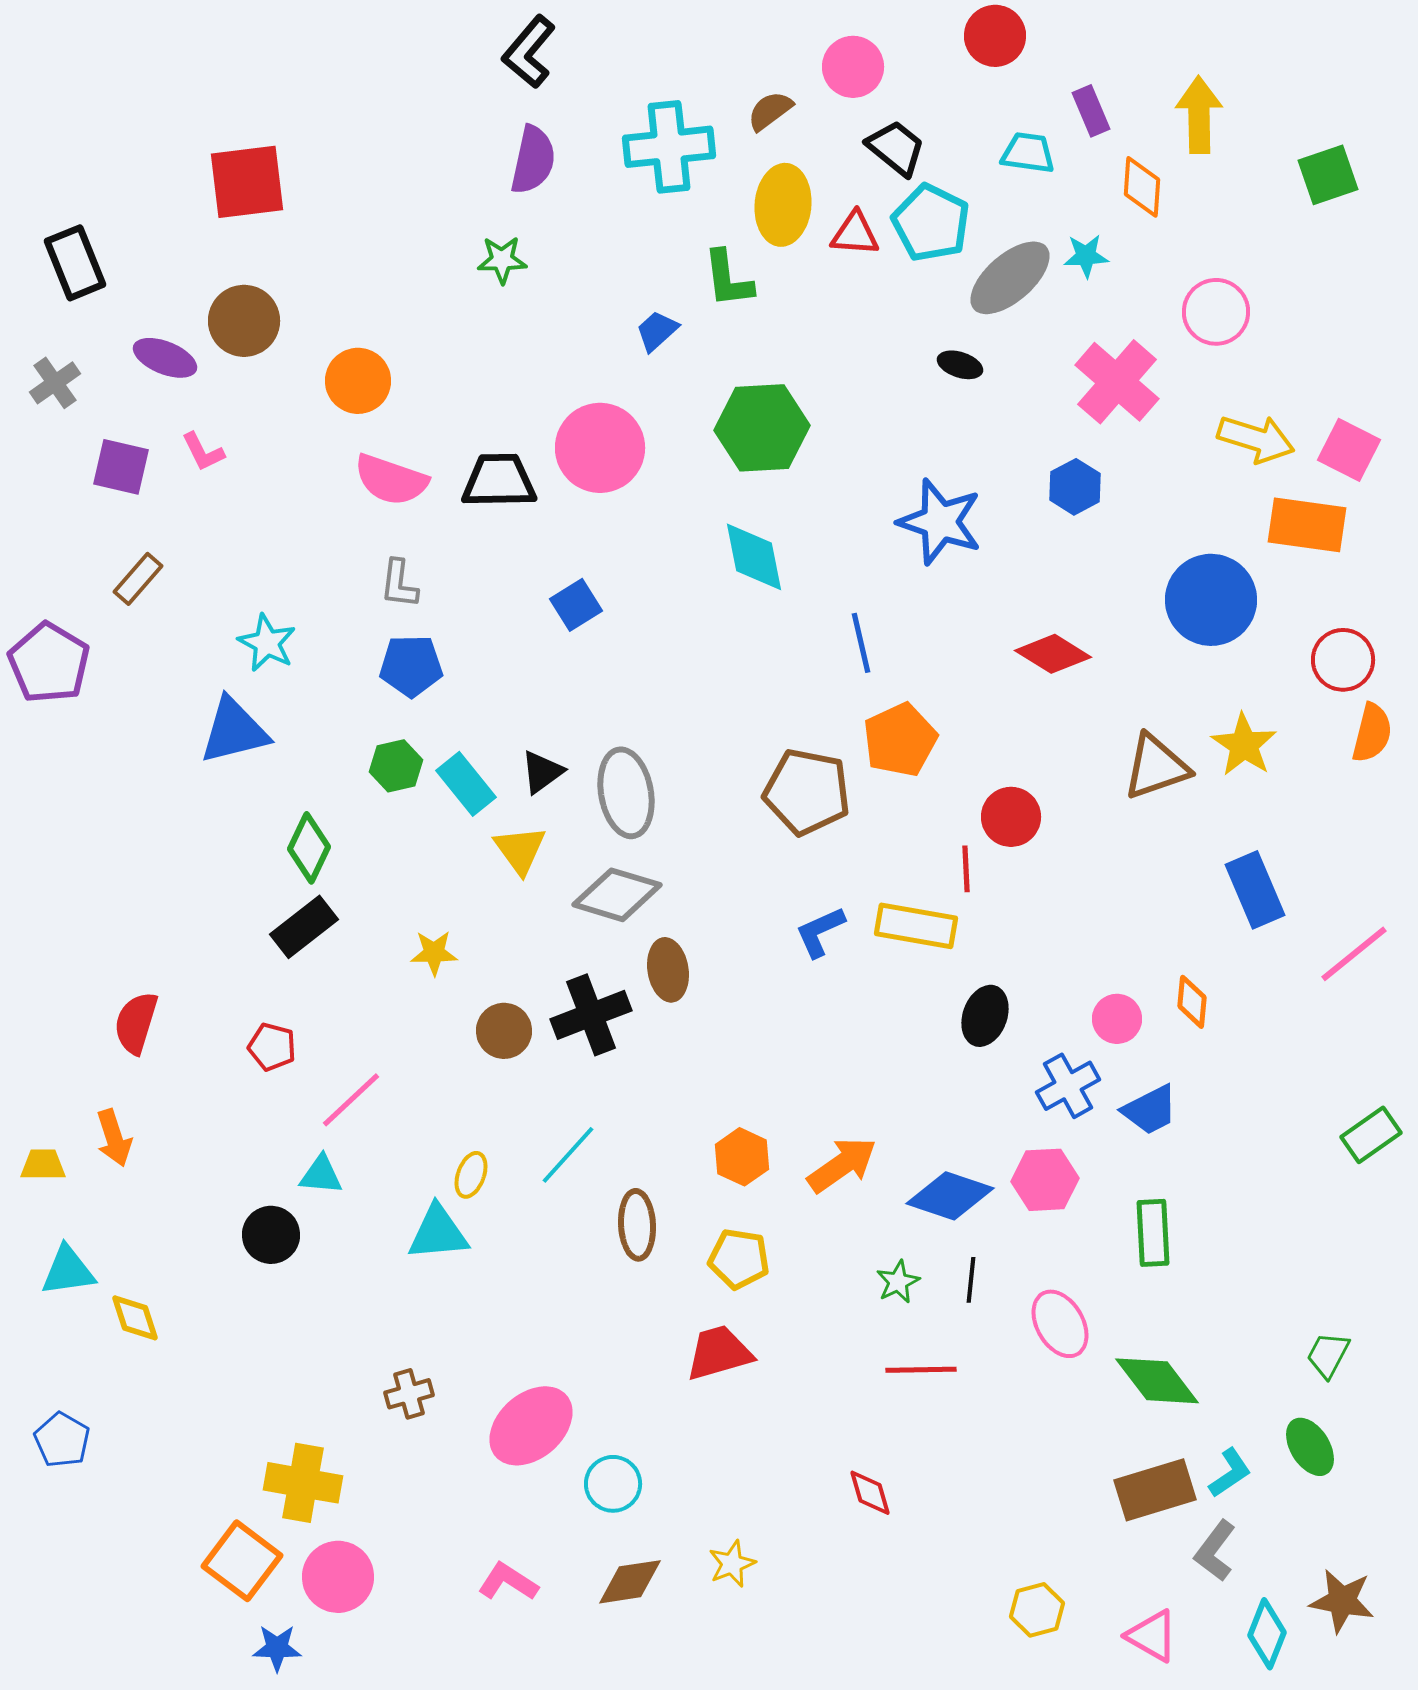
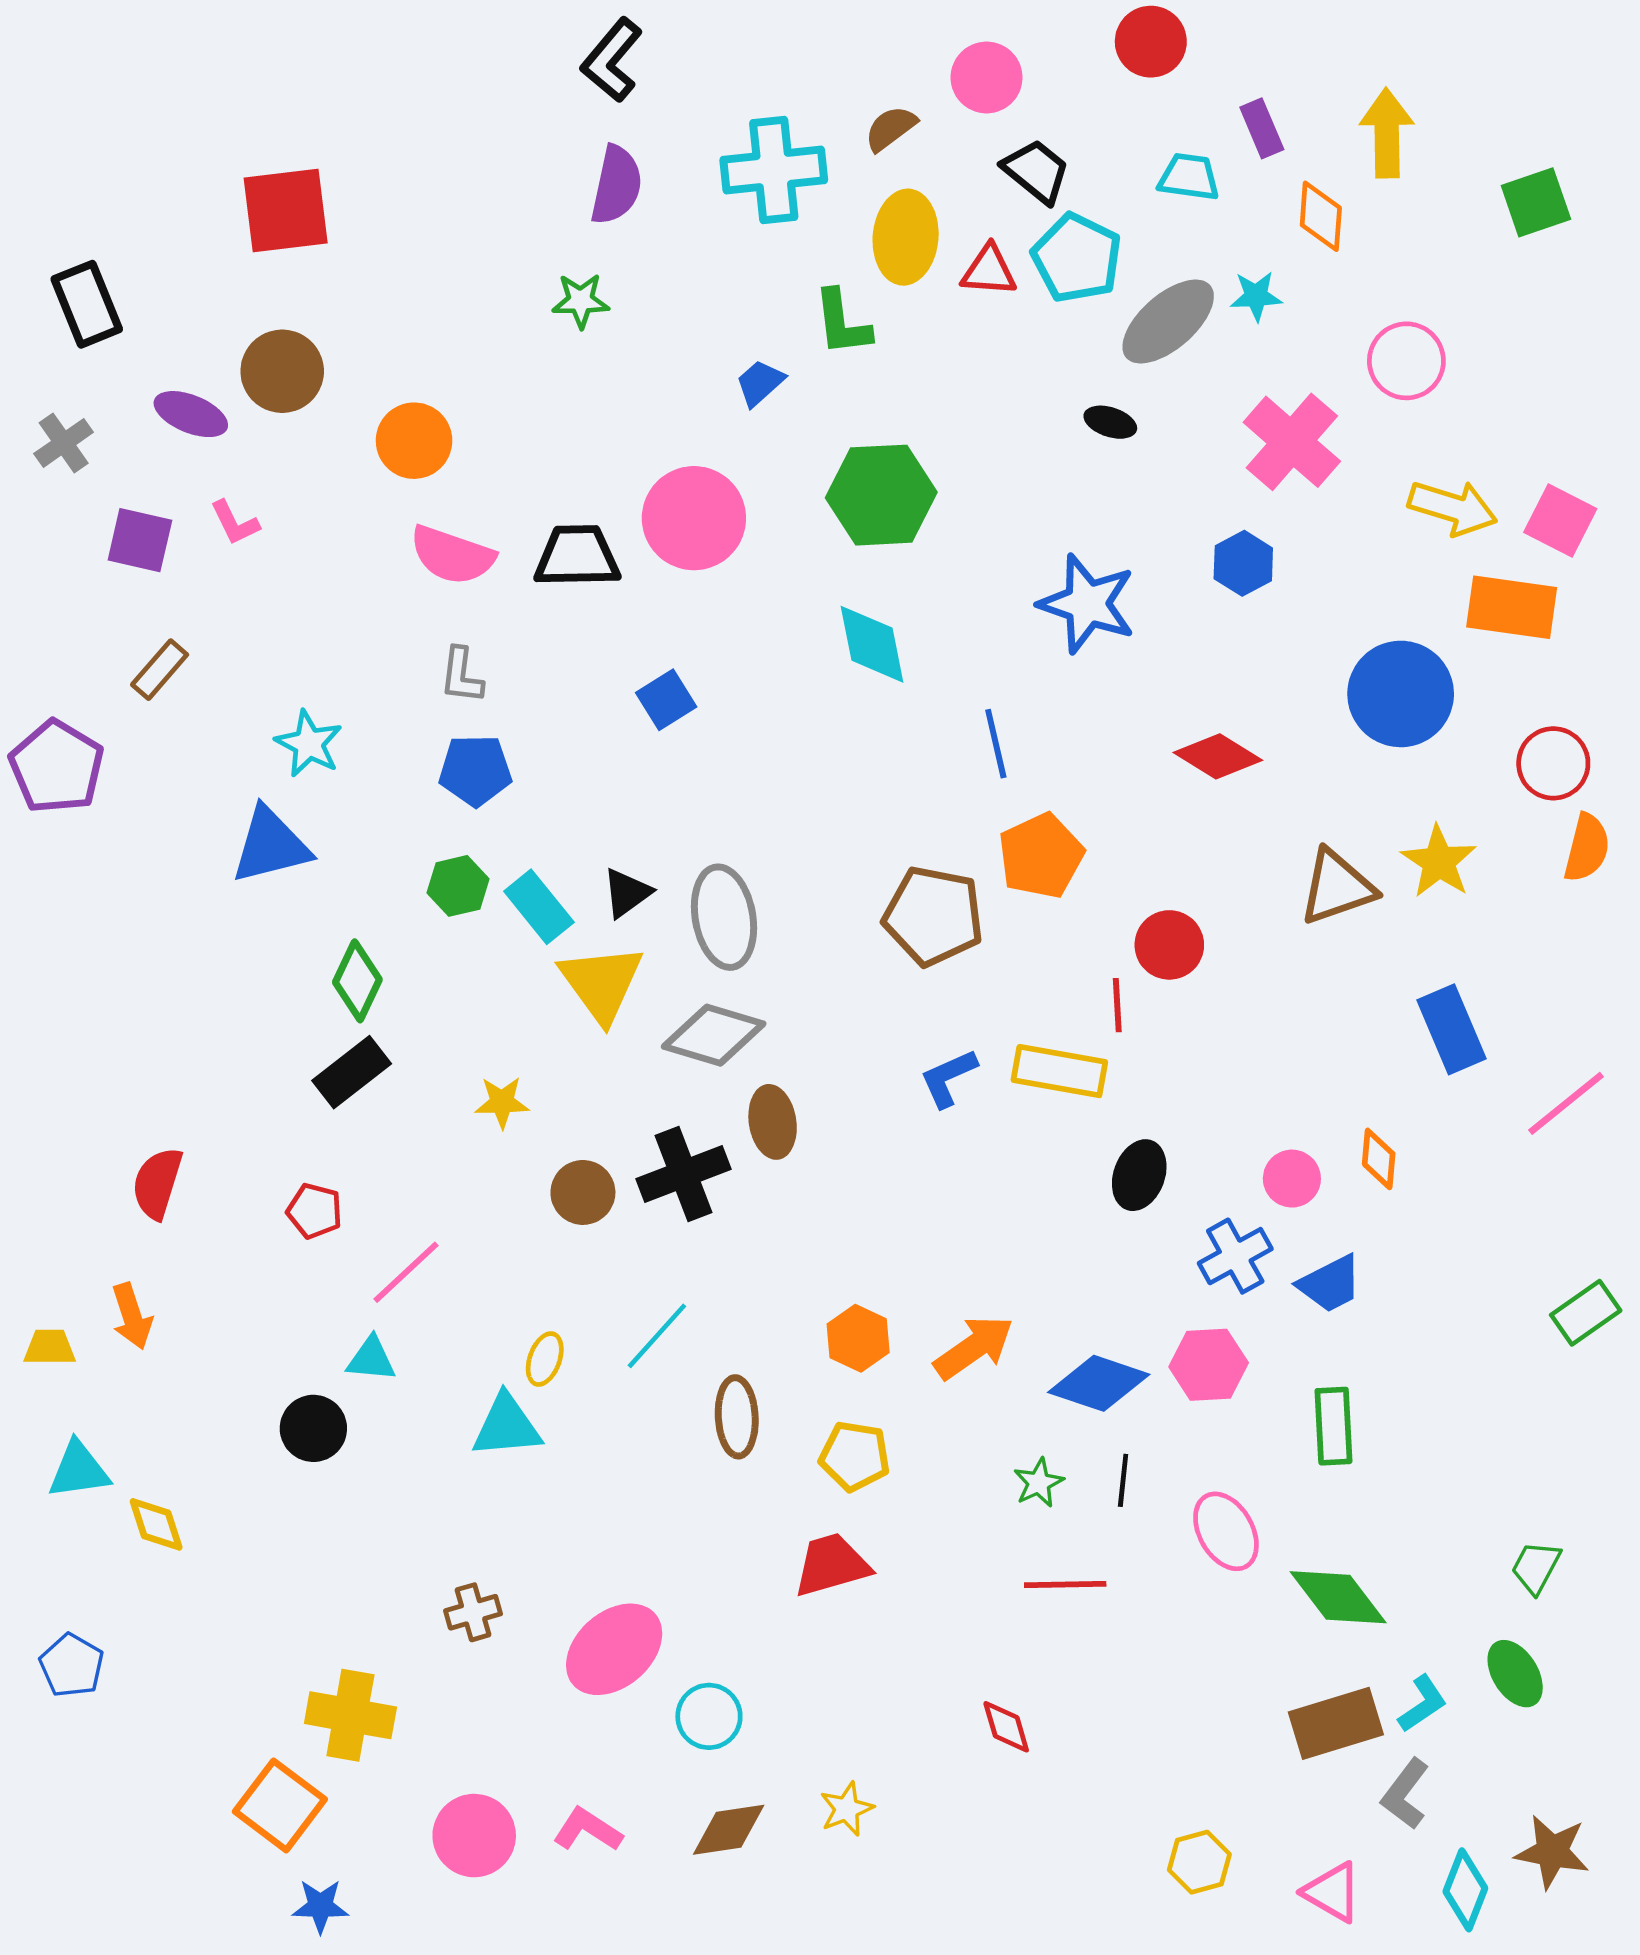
yellow triangle: (520, 850) -> (601, 983), size x1.4
pink circle: (338, 1577) -> (474, 1836), moved

